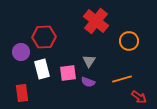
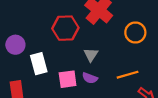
red hexagon: (44, 37) -> (65, 28), moved
pink square: (68, 73) -> (68, 79), moved

